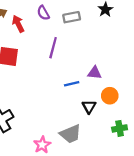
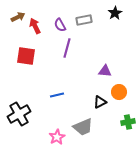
purple semicircle: (43, 13) -> (60, 25), moved
blue line: (72, 84) -> (57, 95), moved
black triangle: (89, 107) -> (100, 102), turned 32

